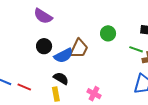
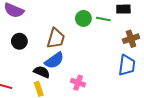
green line: (136, 49) -> (103, 19), moved
blue semicircle: (63, 56) -> (54, 60), moved

